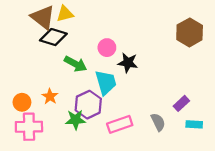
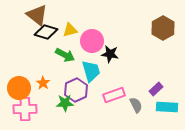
yellow triangle: (65, 14) -> (70, 30), moved
pink circle: (107, 48) -> (92, 41), size x1.5
orange circle: (22, 102) -> (19, 88), size x1.5
pink rectangle: (120, 124) -> (114, 95), moved
cyan rectangle: (194, 124) -> (167, 107), size x1.5

